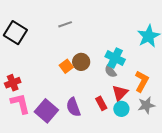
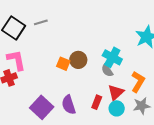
gray line: (65, 24) -> (41, 22), moved
orange square: (66, 66) -> (63, 64), turned -32
red rectangle: (101, 103) -> (97, 102), turned 48
pink L-shape: (20, 104) -> (16, 60), moved

